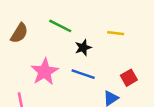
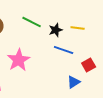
black star: (83, 48) -> (56, 30), moved
blue line: (83, 74) -> (64, 50), moved

